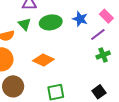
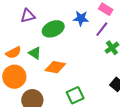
green triangle: (24, 24) -> (35, 53), moved

